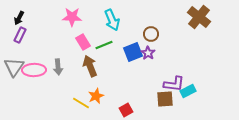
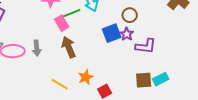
green line: (104, 45) -> (72, 13), moved
purple L-shape: (174, 84) -> (146, 46), moved
cyan rectangle: (188, 91) -> (161, 79), moved
orange star: (96, 96) -> (86, 77), moved

